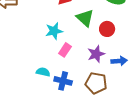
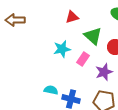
pink rectangle: (65, 50) -> (83, 59), moved

